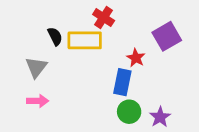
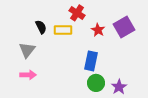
yellow rectangle: (85, 40) -> (63, 30), size x0.7
red star: (136, 58) -> (98, 30), moved

